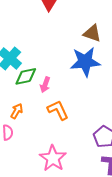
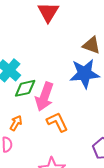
pink arrow: (45, 85) -> (44, 97), size x1.8

